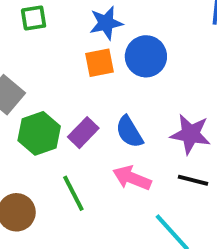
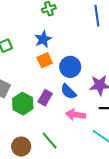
blue circle: (146, 56) -> (70, 67), moved
green line: (73, 193) -> (50, 141), moved

